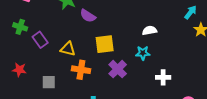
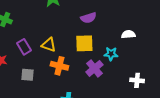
purple semicircle: (88, 16) -> (88, 18), moved, turned -56
purple rectangle: (40, 40) -> (24, 47), moved
cyan star: (143, 53) -> (111, 54), moved

